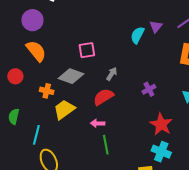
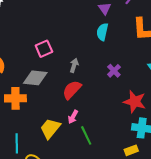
cyan semicircle: (137, 35) -> (102, 32), moved
orange cross: (47, 91) -> (15, 98), size x1.5
yellow trapezoid: (64, 110) -> (50, 129), moved
pink arrow: (98, 123) -> (73, 117), turned -48

